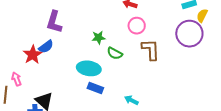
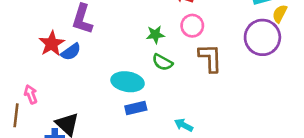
green star: (98, 38) -> (155, 35), moved
red star: (33, 55) -> (52, 44), moved
blue rectangle: (95, 88) -> (136, 108), turned -35

